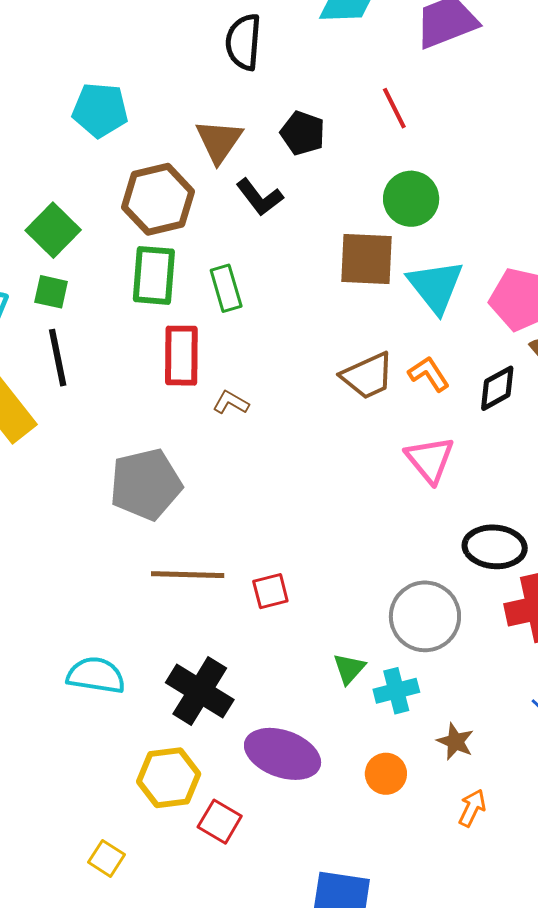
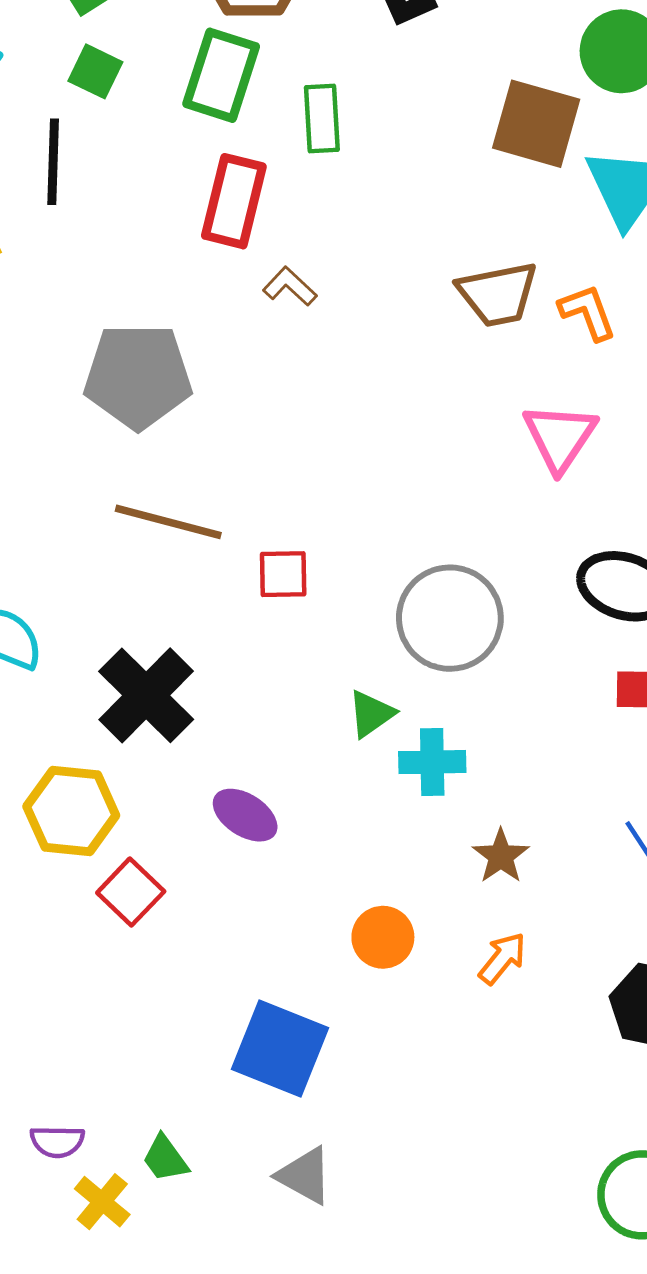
green square: (51, 292) -> (95, 71), moved
gray circle: (425, 616) -> (450, 618), moved
purple ellipse: (283, 754) -> (245, 815), size x0.6
orange circle: (386, 774) -> (383, 937), moved

